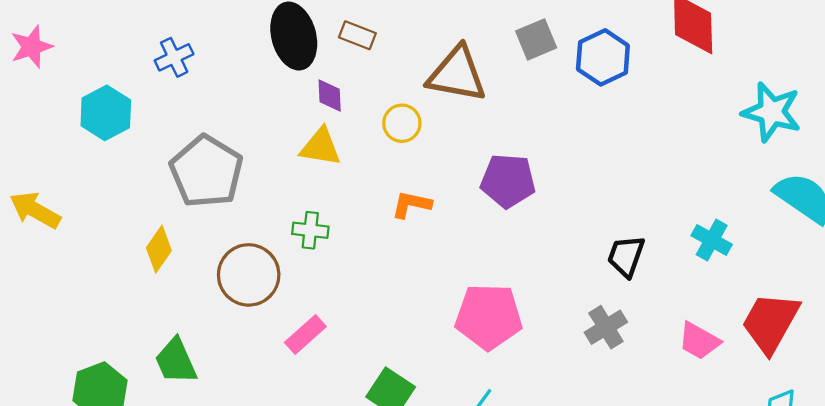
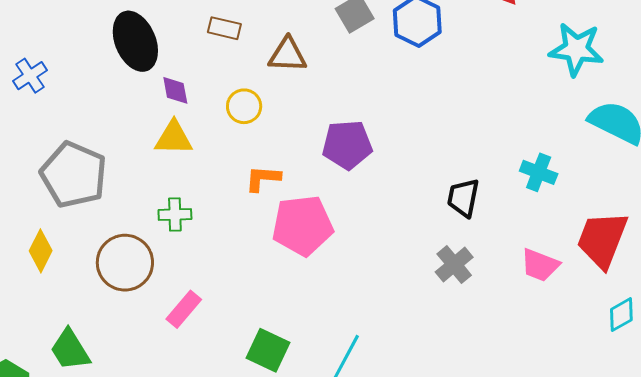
brown rectangle: (357, 35) -> (224, 28), moved
brown triangle: (457, 74) -> (288, 55), size x0.7
pink pentagon: (489, 317) -> (303, 225), moved

